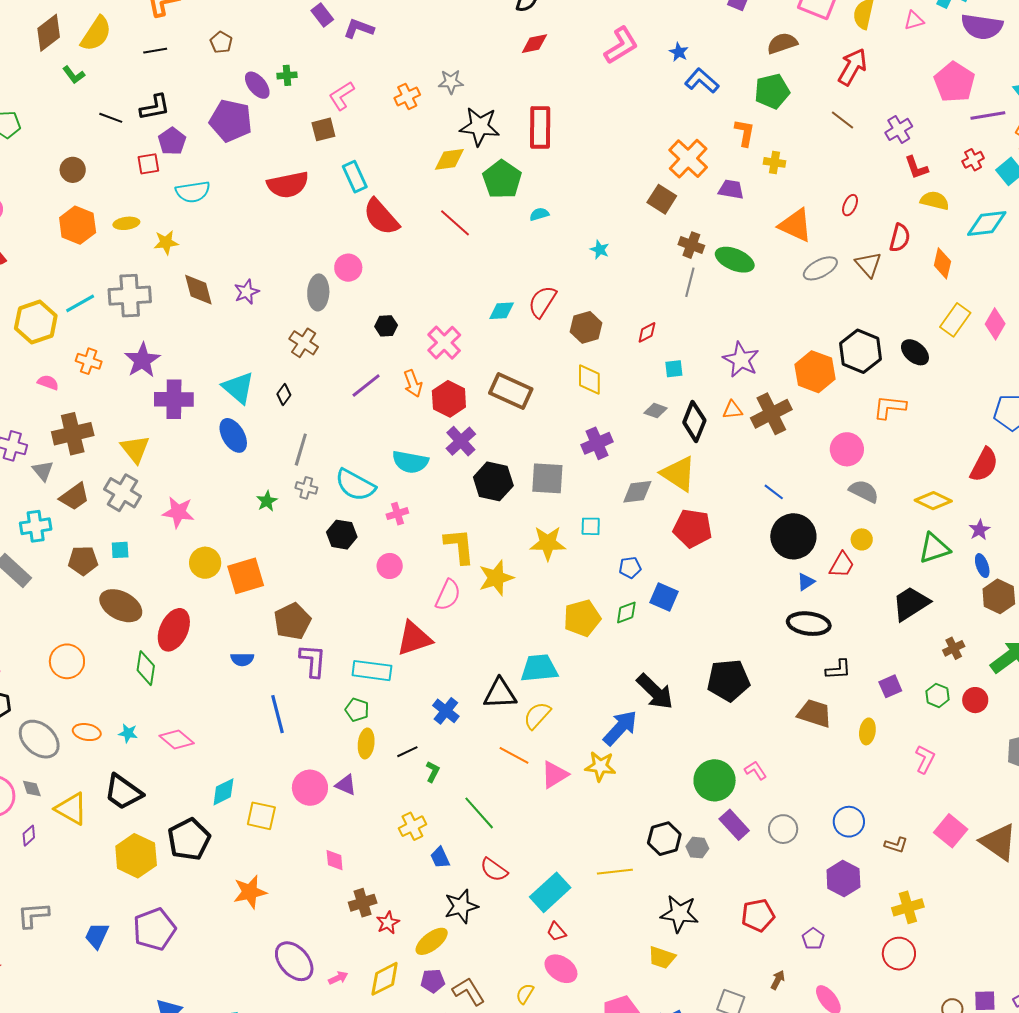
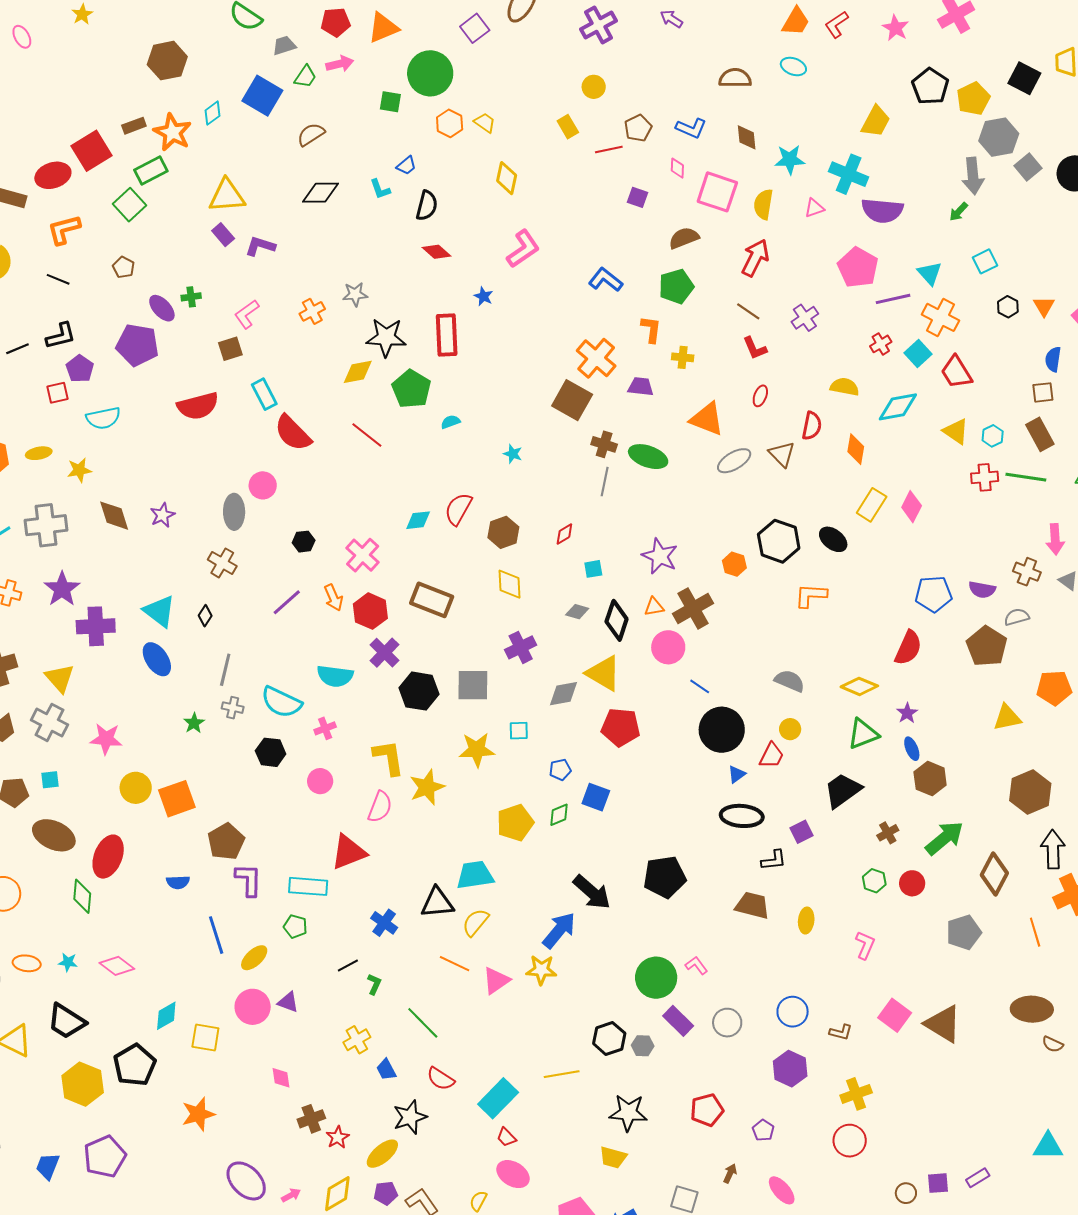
red diamond: (534, 44) -> (436, 252), turned 56
black line: (155, 51) -> (58, 279), turned 35
blue star: (679, 52) -> (483, 296), moved
black line: (111, 118) -> (17, 349), turned -40
red L-shape: (916, 167) -> (755, 348), moved
brown square: (662, 199) -> (572, 400), size x1.4
orange hexagon: (815, 372) -> (734, 564), size x0.6
pink circle: (847, 449) -> (668, 647), moved
purple square: (890, 686) -> (801, 832), moved
yellow ellipse: (366, 743) -> (254, 958), moved, turned 44

